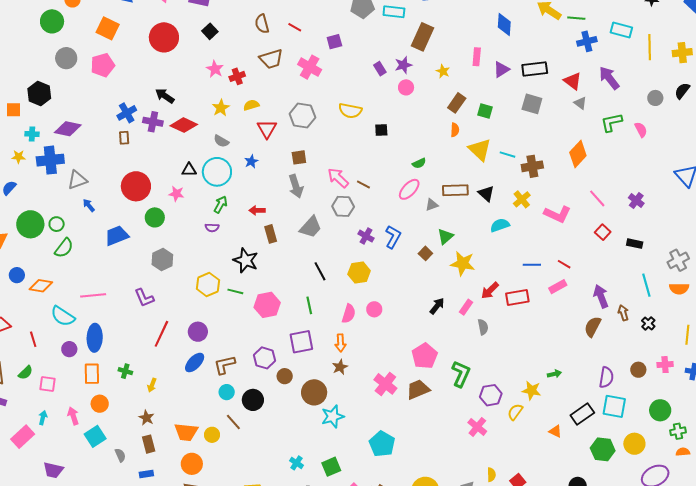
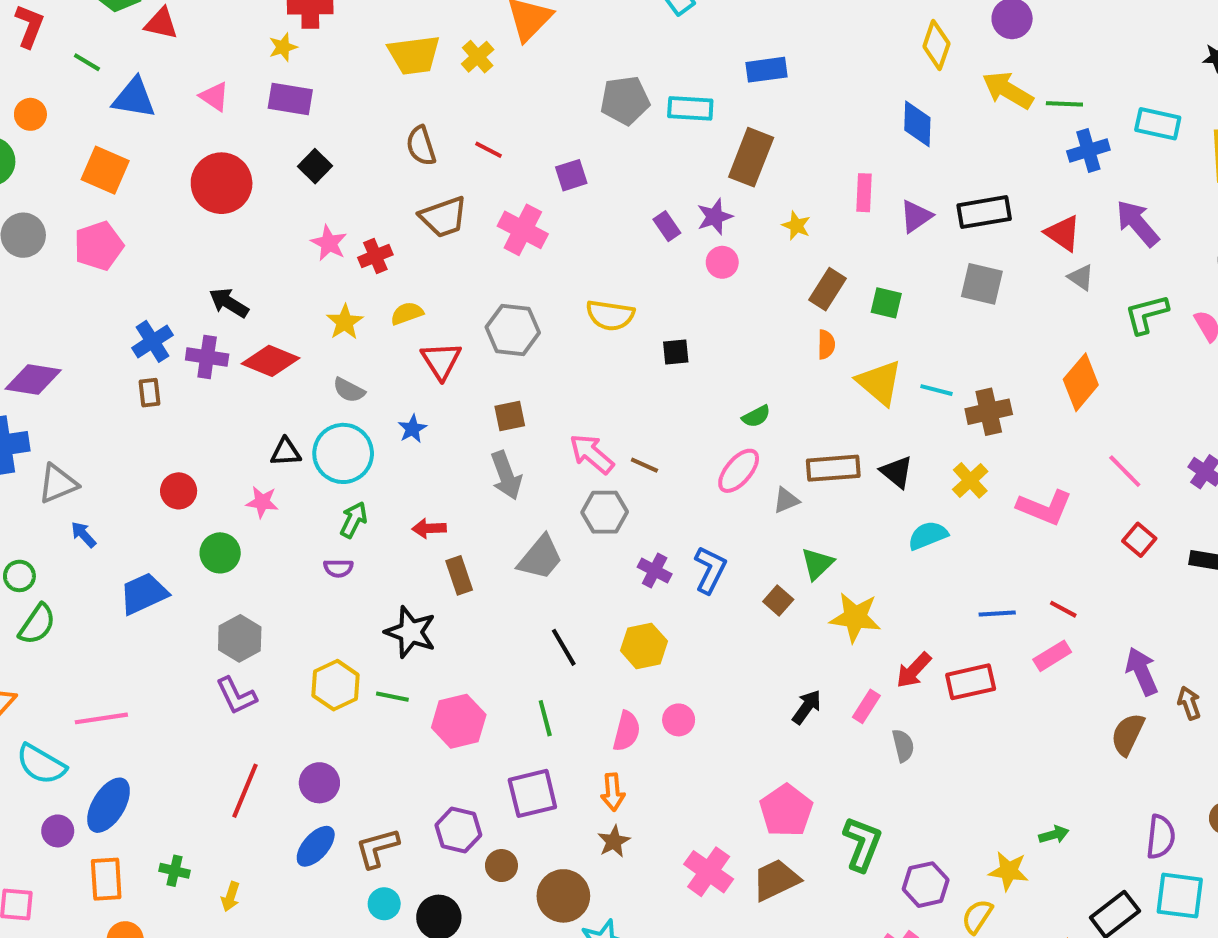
red circle: (136, 186) -> (179, 491), size x0.6
purple L-shape: (144, 298) -> (236, 696), moved
blue ellipse: (95, 338) -> (109, 805), turned 32

